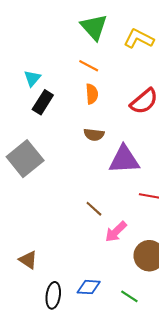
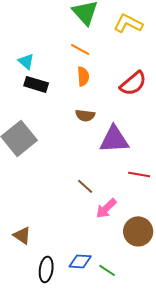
cyan triangle: (32, 78) -> (26, 61), turned -30
black rectangle: (43, 102) -> (36, 84), turned 75
green line: (129, 296) -> (107, 270), moved

